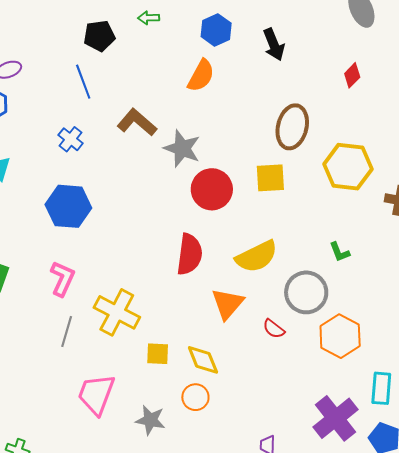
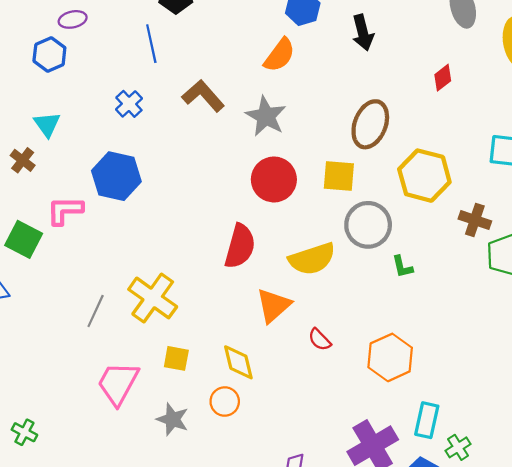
gray star: (182, 149) -> (266, 116), moved
pink L-shape: (62, 279) -> (65, 210), moved, turned -123
gray circle: (306, 292) -> (368, 225), moved
yellow square: (158, 354) -> (176, 358), moved

